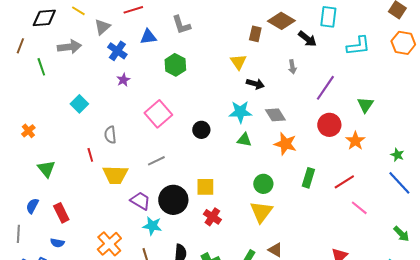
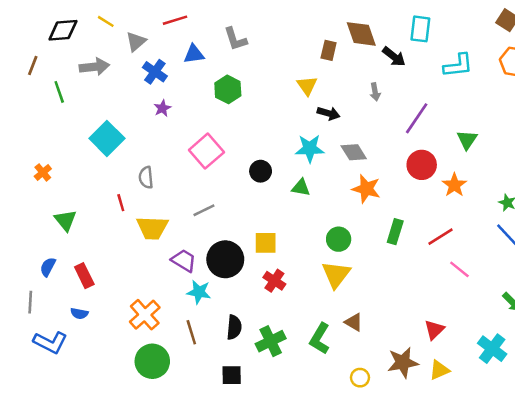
brown diamond: (281, 21) -> (361, 34), turned 40
cyan square: (79, 104) -> (107, 138), size x1.5
green triangle: (244, 140) -> (301, 188), moved

